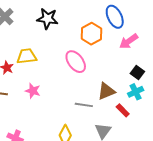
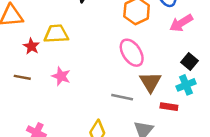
pink ellipse: (76, 62) -> (132, 53), moved
brown triangle: (106, 91) -> (150, 82), turned -42
red rectangle: (123, 110) -> (169, 107), turned -40

